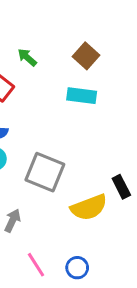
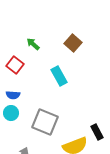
cyan rectangle: (82, 96) -> (59, 76), moved, turned 54

